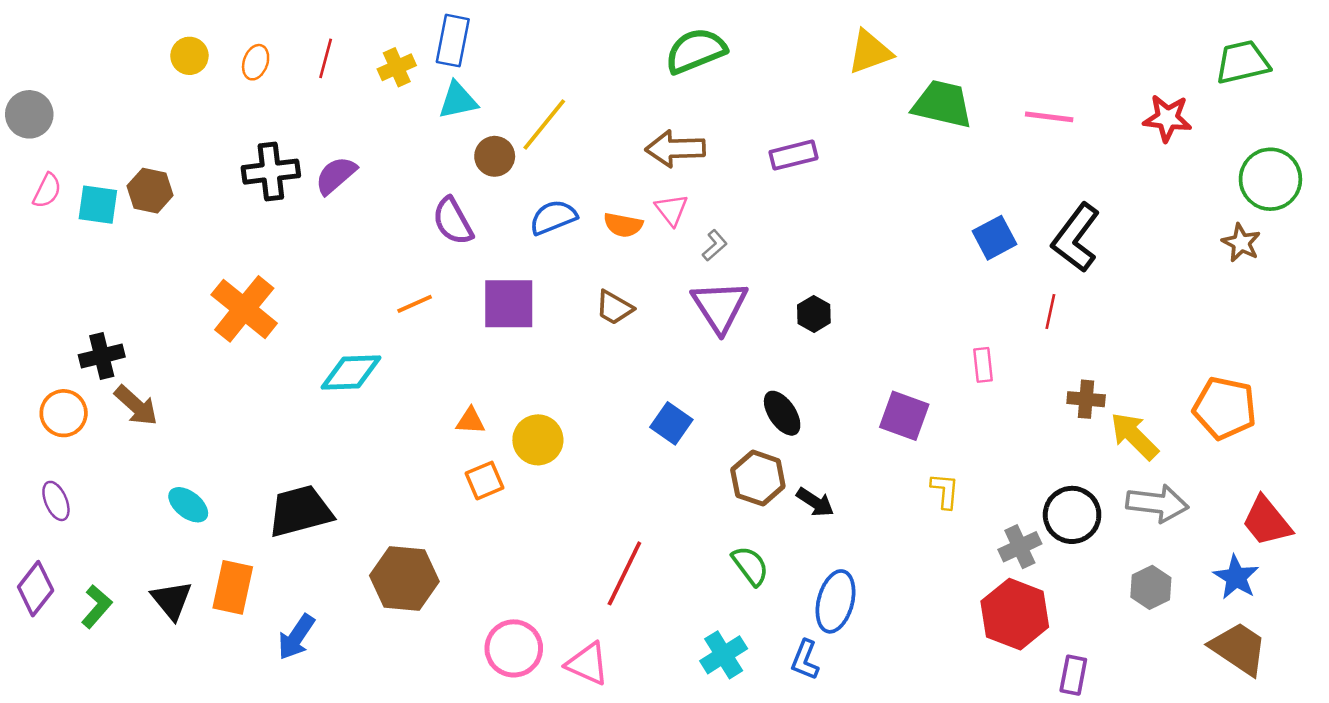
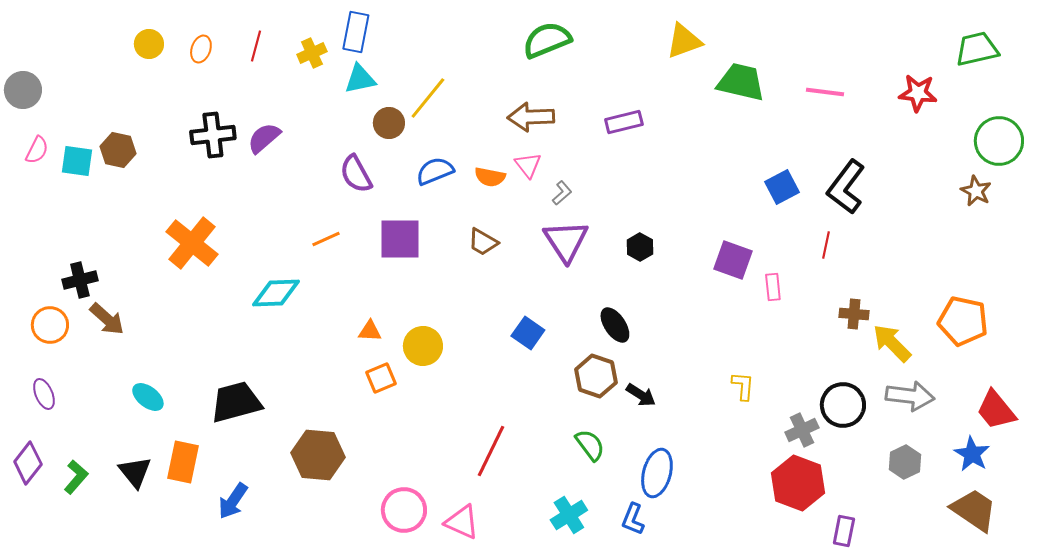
purple square: (904, 416) -> (733, 260), moved

